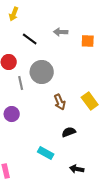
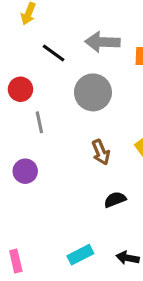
gray arrow: (61, 32) -> (102, 42), size x1.5
gray circle: (42, 72) -> (93, 92), moved
cyan rectangle: (46, 153) -> (80, 255), moved, turned -56

